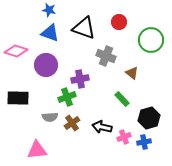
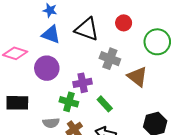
brown triangle: (132, 73) -> (137, 77), size x1.5
green cross: (67, 97) -> (69, 102), turned 36
green rectangle: (122, 99) -> (105, 104), moved

